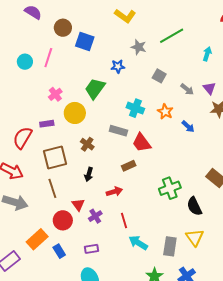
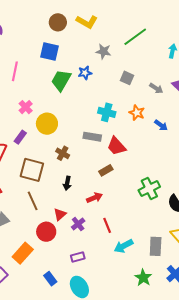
brown circle: (63, 28) -> (58, 22), moved
green trapezoid: (95, 89) -> (61, 80), moved
purple rectangle: (47, 124) -> (20, 137), turned -40
brown square: (55, 157) -> (32, 170), turned 35
red triangle: (78, 205) -> (60, 214), turned 32
cyan arrow: (138, 243) -> (124, 246), turned -54
blue rectangle: (59, 251) -> (50, 279), moved

